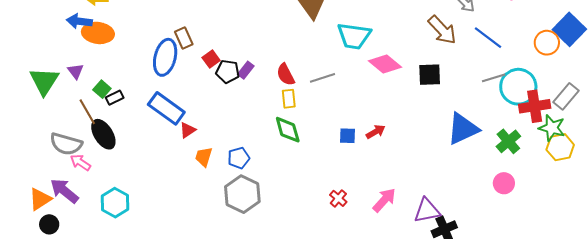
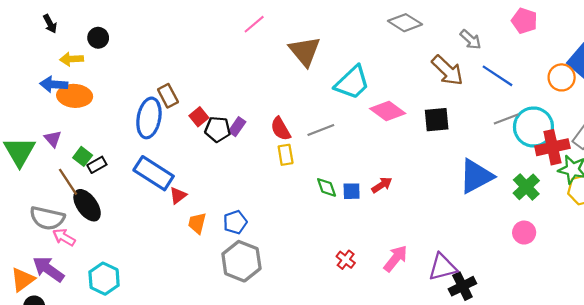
cyan trapezoid: (354, 36) -> (352, 83), turned -48
green diamond: (288, 130) -> (327, 187), moved, size x0.7

